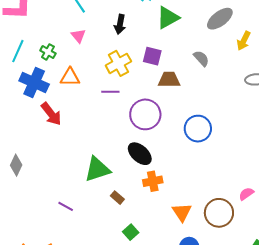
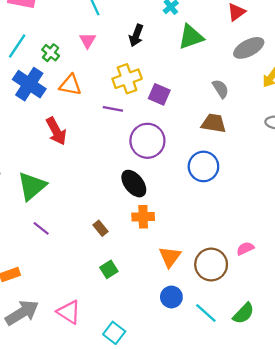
purple square: (152, 56) -> (159, 94), moved
brown trapezoid: (169, 80) -> (214, 123), moved
red arrow: (51, 114) -> (56, 131), moved
green triangle: (97, 169) -> (32, 186), moved, turned -32

